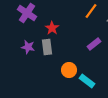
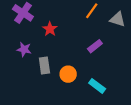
gray rectangle: (47, 47) -> (44, 66), moved
cyan rectangle: (87, 81) -> (97, 86), moved

